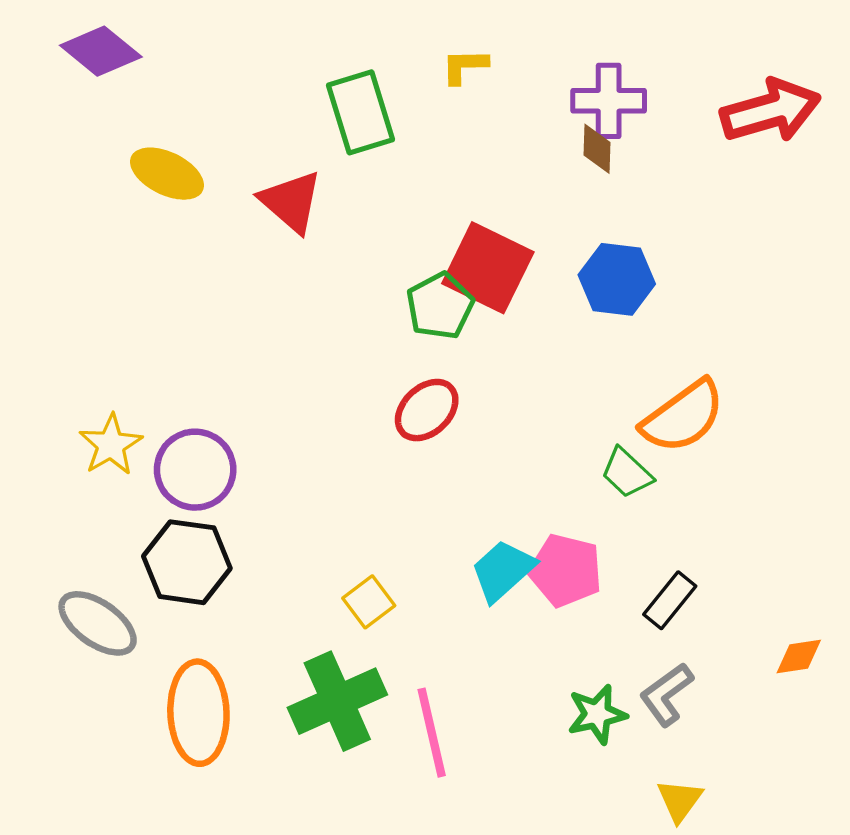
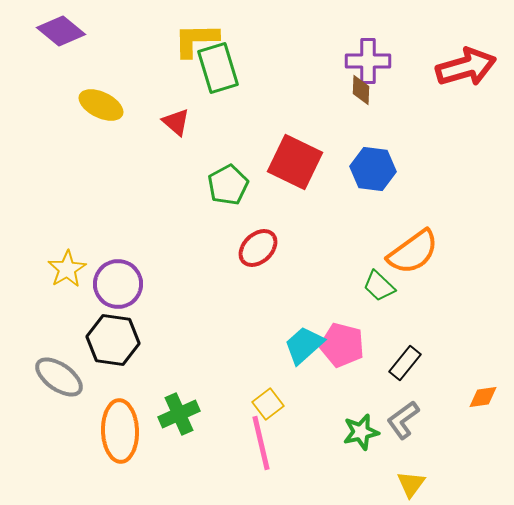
yellow L-shape: (465, 66) -> (196, 40), moved, size x1.6
red triangle: (291, 202) -> (176, 122), size x0.7
green pentagon: (440, 306) -> (228, 185), moved
yellow square: (369, 602) -> (268, 404), moved
green cross: (337, 701) -> (179, 414), moved, size x0.7

